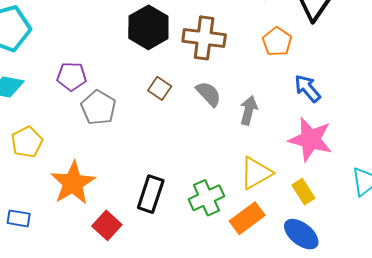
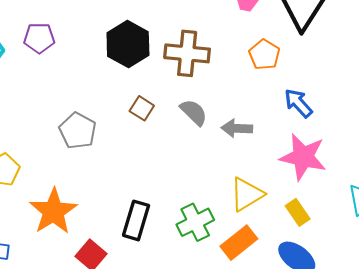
purple pentagon: (72, 76) -> (39, 38), moved
gray arrow: (249, 110) -> (237, 128), turned -100

